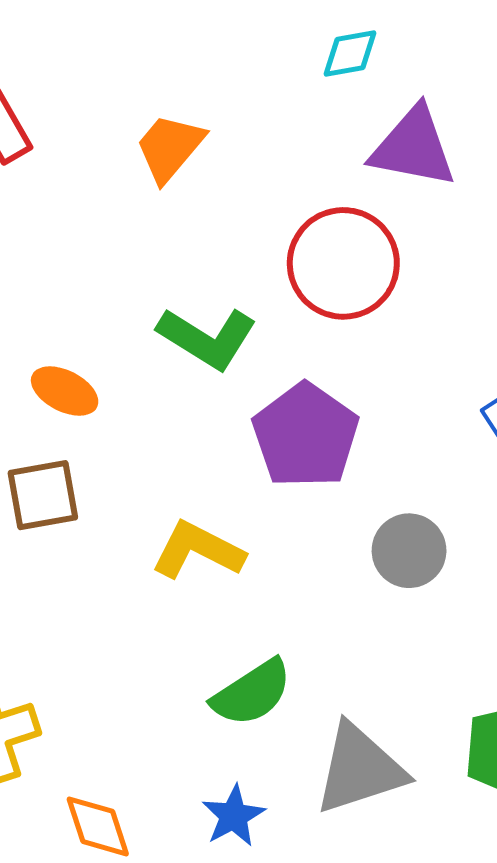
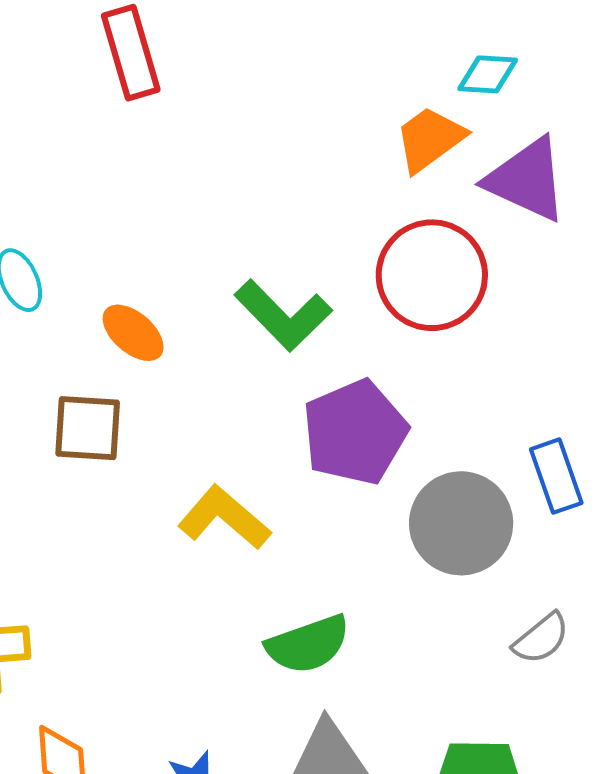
orange trapezoid: (170, 148) -> (430, 139), moved
gray circle: (409, 551) -> (461, 523), moved, size x1.4
green semicircle: (252, 693) -> (308, 644), moved

